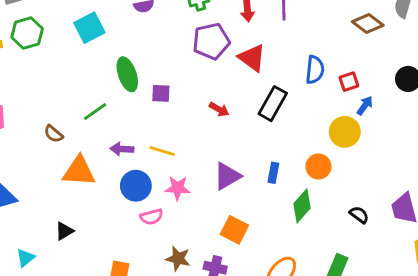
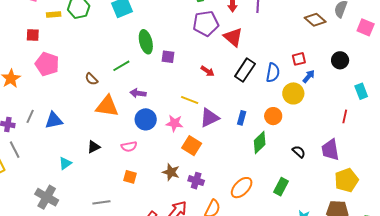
blue semicircle: (315, 70) -> (273, 73), moved
yellow line: (162, 151) -> (190, 100), moved
pink semicircle: (151, 217) -> (129, 146), moved
orange square: (234, 230) -> (192, 146), moved

